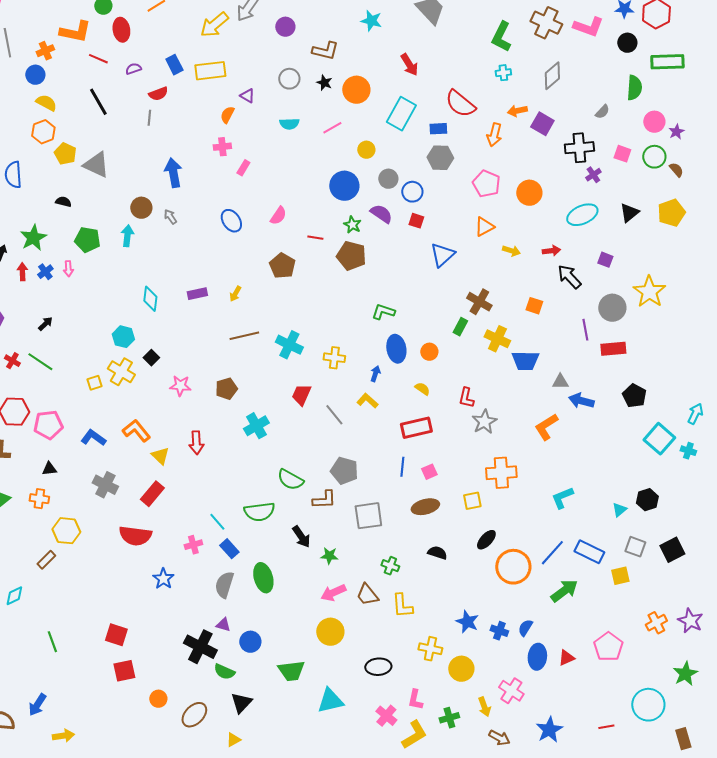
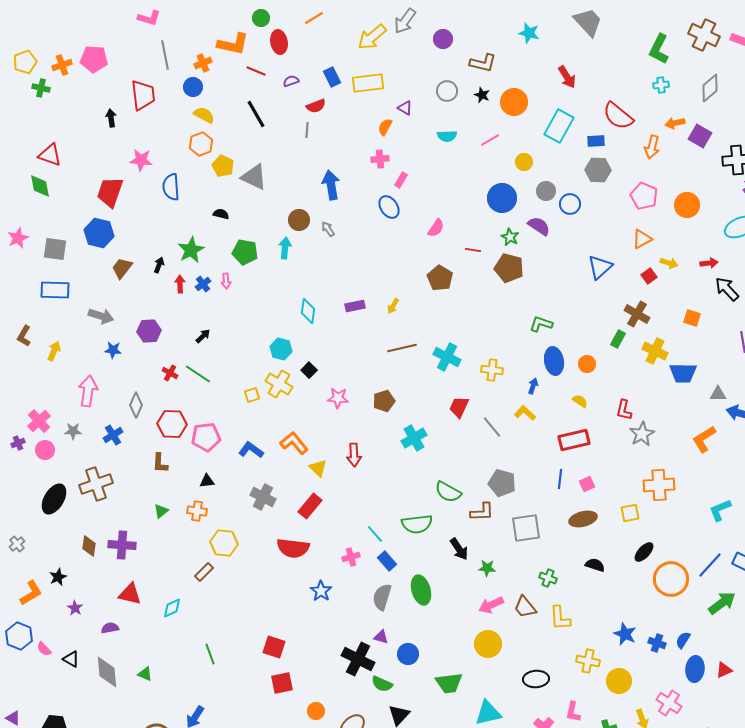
blue ellipse: (231, 221) -> (389, 207), moved
red square: (416, 221) -> (649, 276), moved, turned 35

